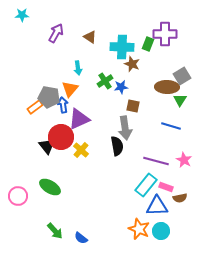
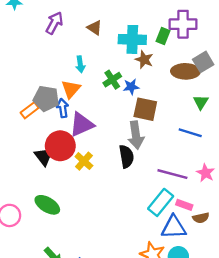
gray square: (182, 76) -> (203, 62), moved
brown ellipse: (167, 87) -> (185, 71), moved
brown square: (133, 106) -> (145, 109), size x1.5

